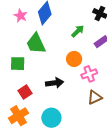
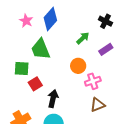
black arrow: (55, 83) -> (53, 99), moved, turned -72
red square: (25, 92) -> (35, 84), moved

